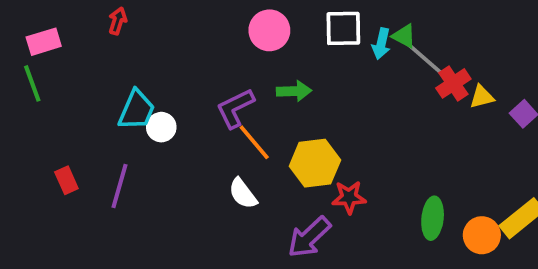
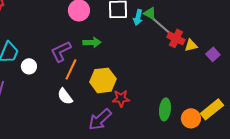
red cross: (453, 83) -> (176, 38), turned -30
white circle: (161, 127) -> (29, 66), moved
orange line: (254, 142) -> (71, 69), turned 65

